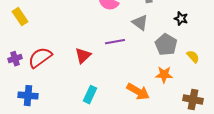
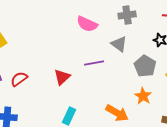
red semicircle: (40, 58) -> (19, 79), size x0.7
orange star: (164, 75) -> (143, 96), turned 30

